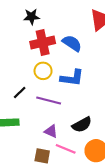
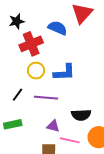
blue semicircle: (72, 43) -> (58, 28), moved
black semicircle: (82, 125) -> (81, 115), turned 36

